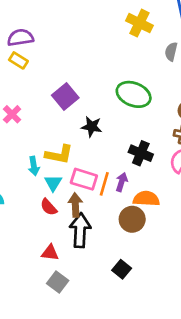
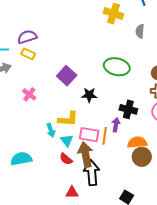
purple arrow: (122, 182) -> (116, 125), moved
brown arrow: (75, 205) -> (86, 154), size x1.4
brown circle: (132, 219) -> (142, 157), moved

